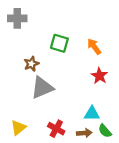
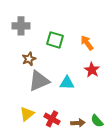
gray cross: (17, 18) -> (21, 26), moved
cyan triangle: (92, 114) -> (67, 83), moved
yellow triangle: (18, 128) -> (27, 114), moved

